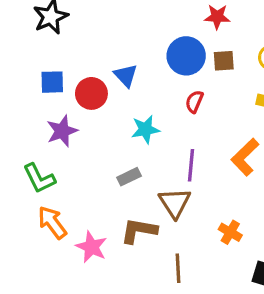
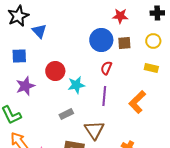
blue triangle: (126, 75) -> (39, 31), moved
red circle: (91, 93) -> (55, 71), moved
purple line: (191, 165) -> (104, 96), moved

